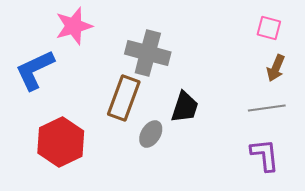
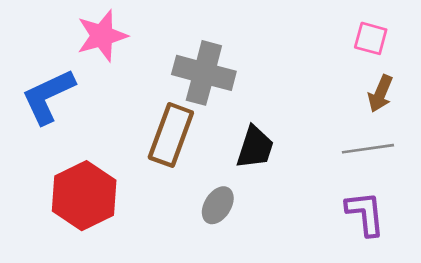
gray ellipse: (151, 134) -> (218, 205), moved

